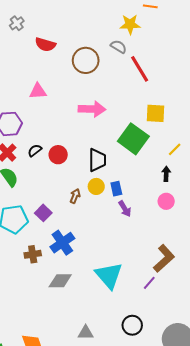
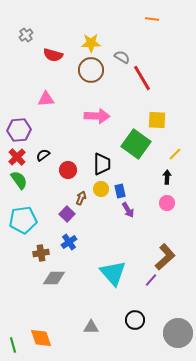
yellow star: (130, 24) -> (91, 43), moved
red circle: (58, 155) -> (68, 170), moved
purple square: (43, 213) -> (67, 214), moved
blue cross: (62, 243) -> (69, 242), size x0.7
gray diamond: (60, 281) -> (54, 278), moved

